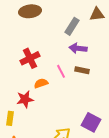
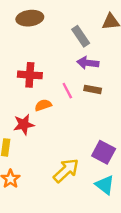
gray rectangle: (72, 26) -> (81, 36), turned -66
red cross: (30, 58) -> (30, 75), turned 30

